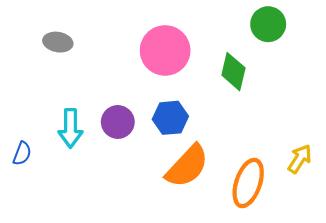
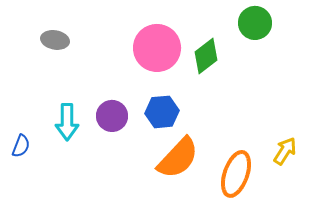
green diamond: (233, 72) -> (206, 56), moved, turned 39

